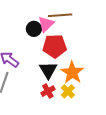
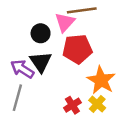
black circle: (34, 29) -> (41, 33), moved
black triangle: (48, 70) -> (41, 62), moved

